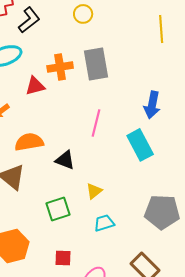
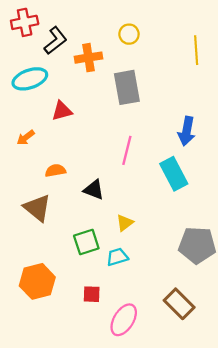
yellow circle: (83, 14) -> (129, 34), moved
orange cross: (60, 67) -> (88, 58), moved
orange semicircle: (29, 142) -> (55, 171), size x0.7
cyan trapezoid: (104, 223) -> (117, 257), moved

